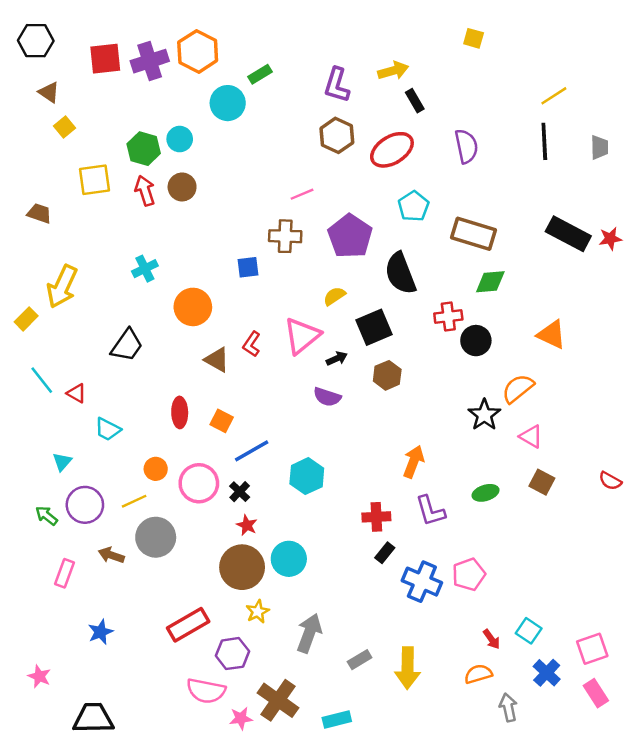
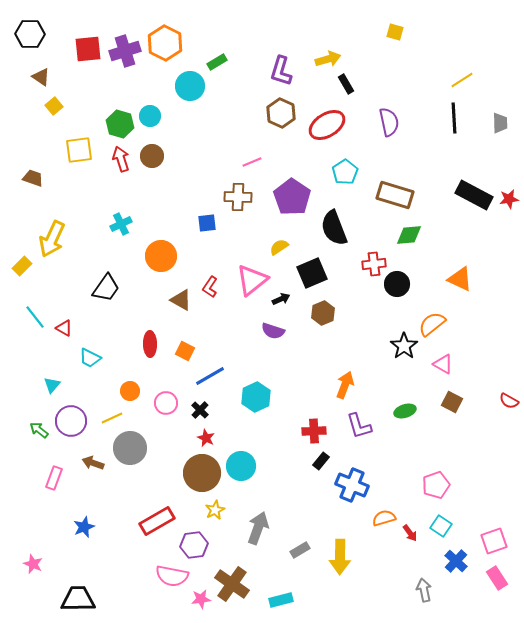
pink circle: (199, 483) -> (166, 403), size x0.7
pink pentagon: (469, 574) -> (436, 485), moved
orange semicircle: (478, 674) -> (384, 518), moved

